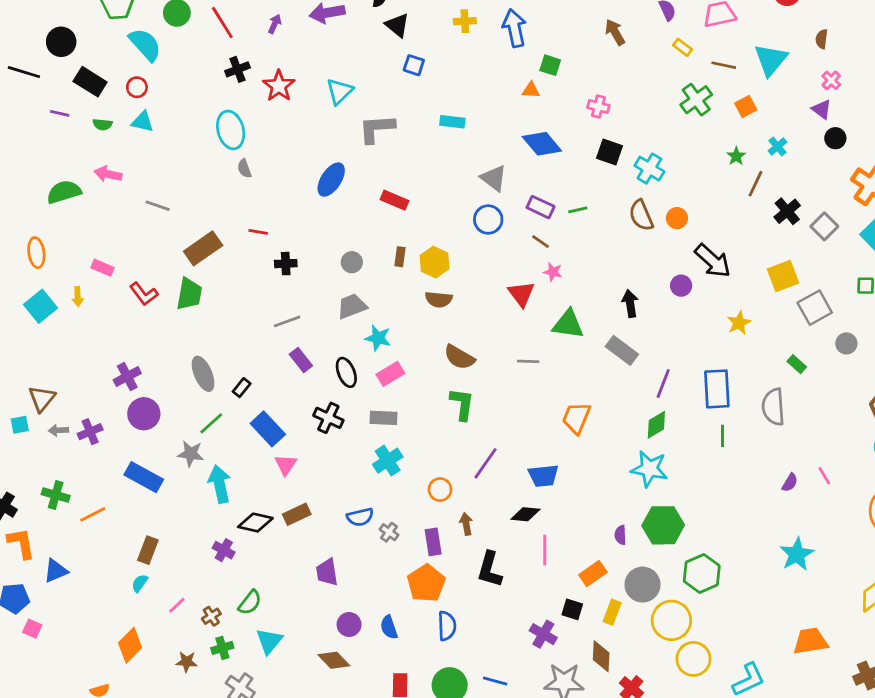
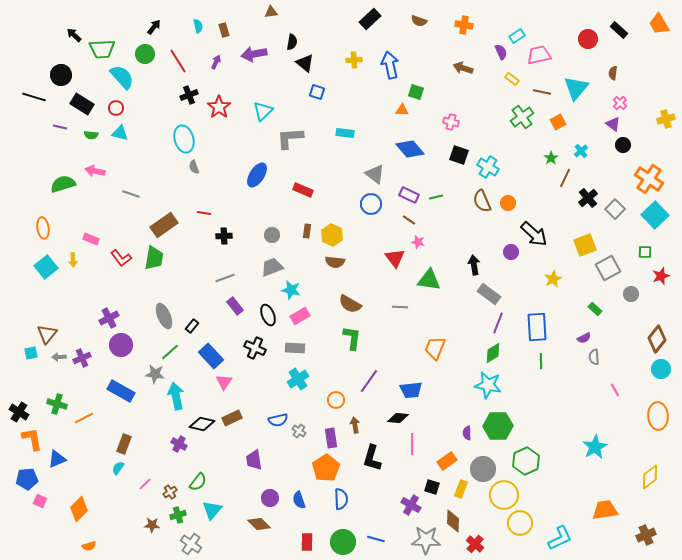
brown arrow: (615, 32) -> (463, 68), turned -42
gray rectangle: (622, 350) -> (489, 294), moved
gray semicircle: (773, 407) -> (594, 357), moved, size x0.6
purple semicircle: (790, 483) -> (584, 338), moved, turned 32
orange diamond: (130, 645) -> (79, 509), moved

